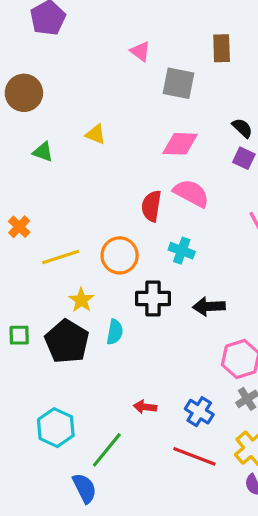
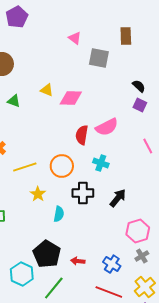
pink diamond: (180, 144) -> (71, 98), moved
pink semicircle: (191, 193) -> (107, 127), turned 125
black arrow: (209, 306) -> (118, 198), turned 132
black pentagon: (67, 342) -> (47, 254), moved

